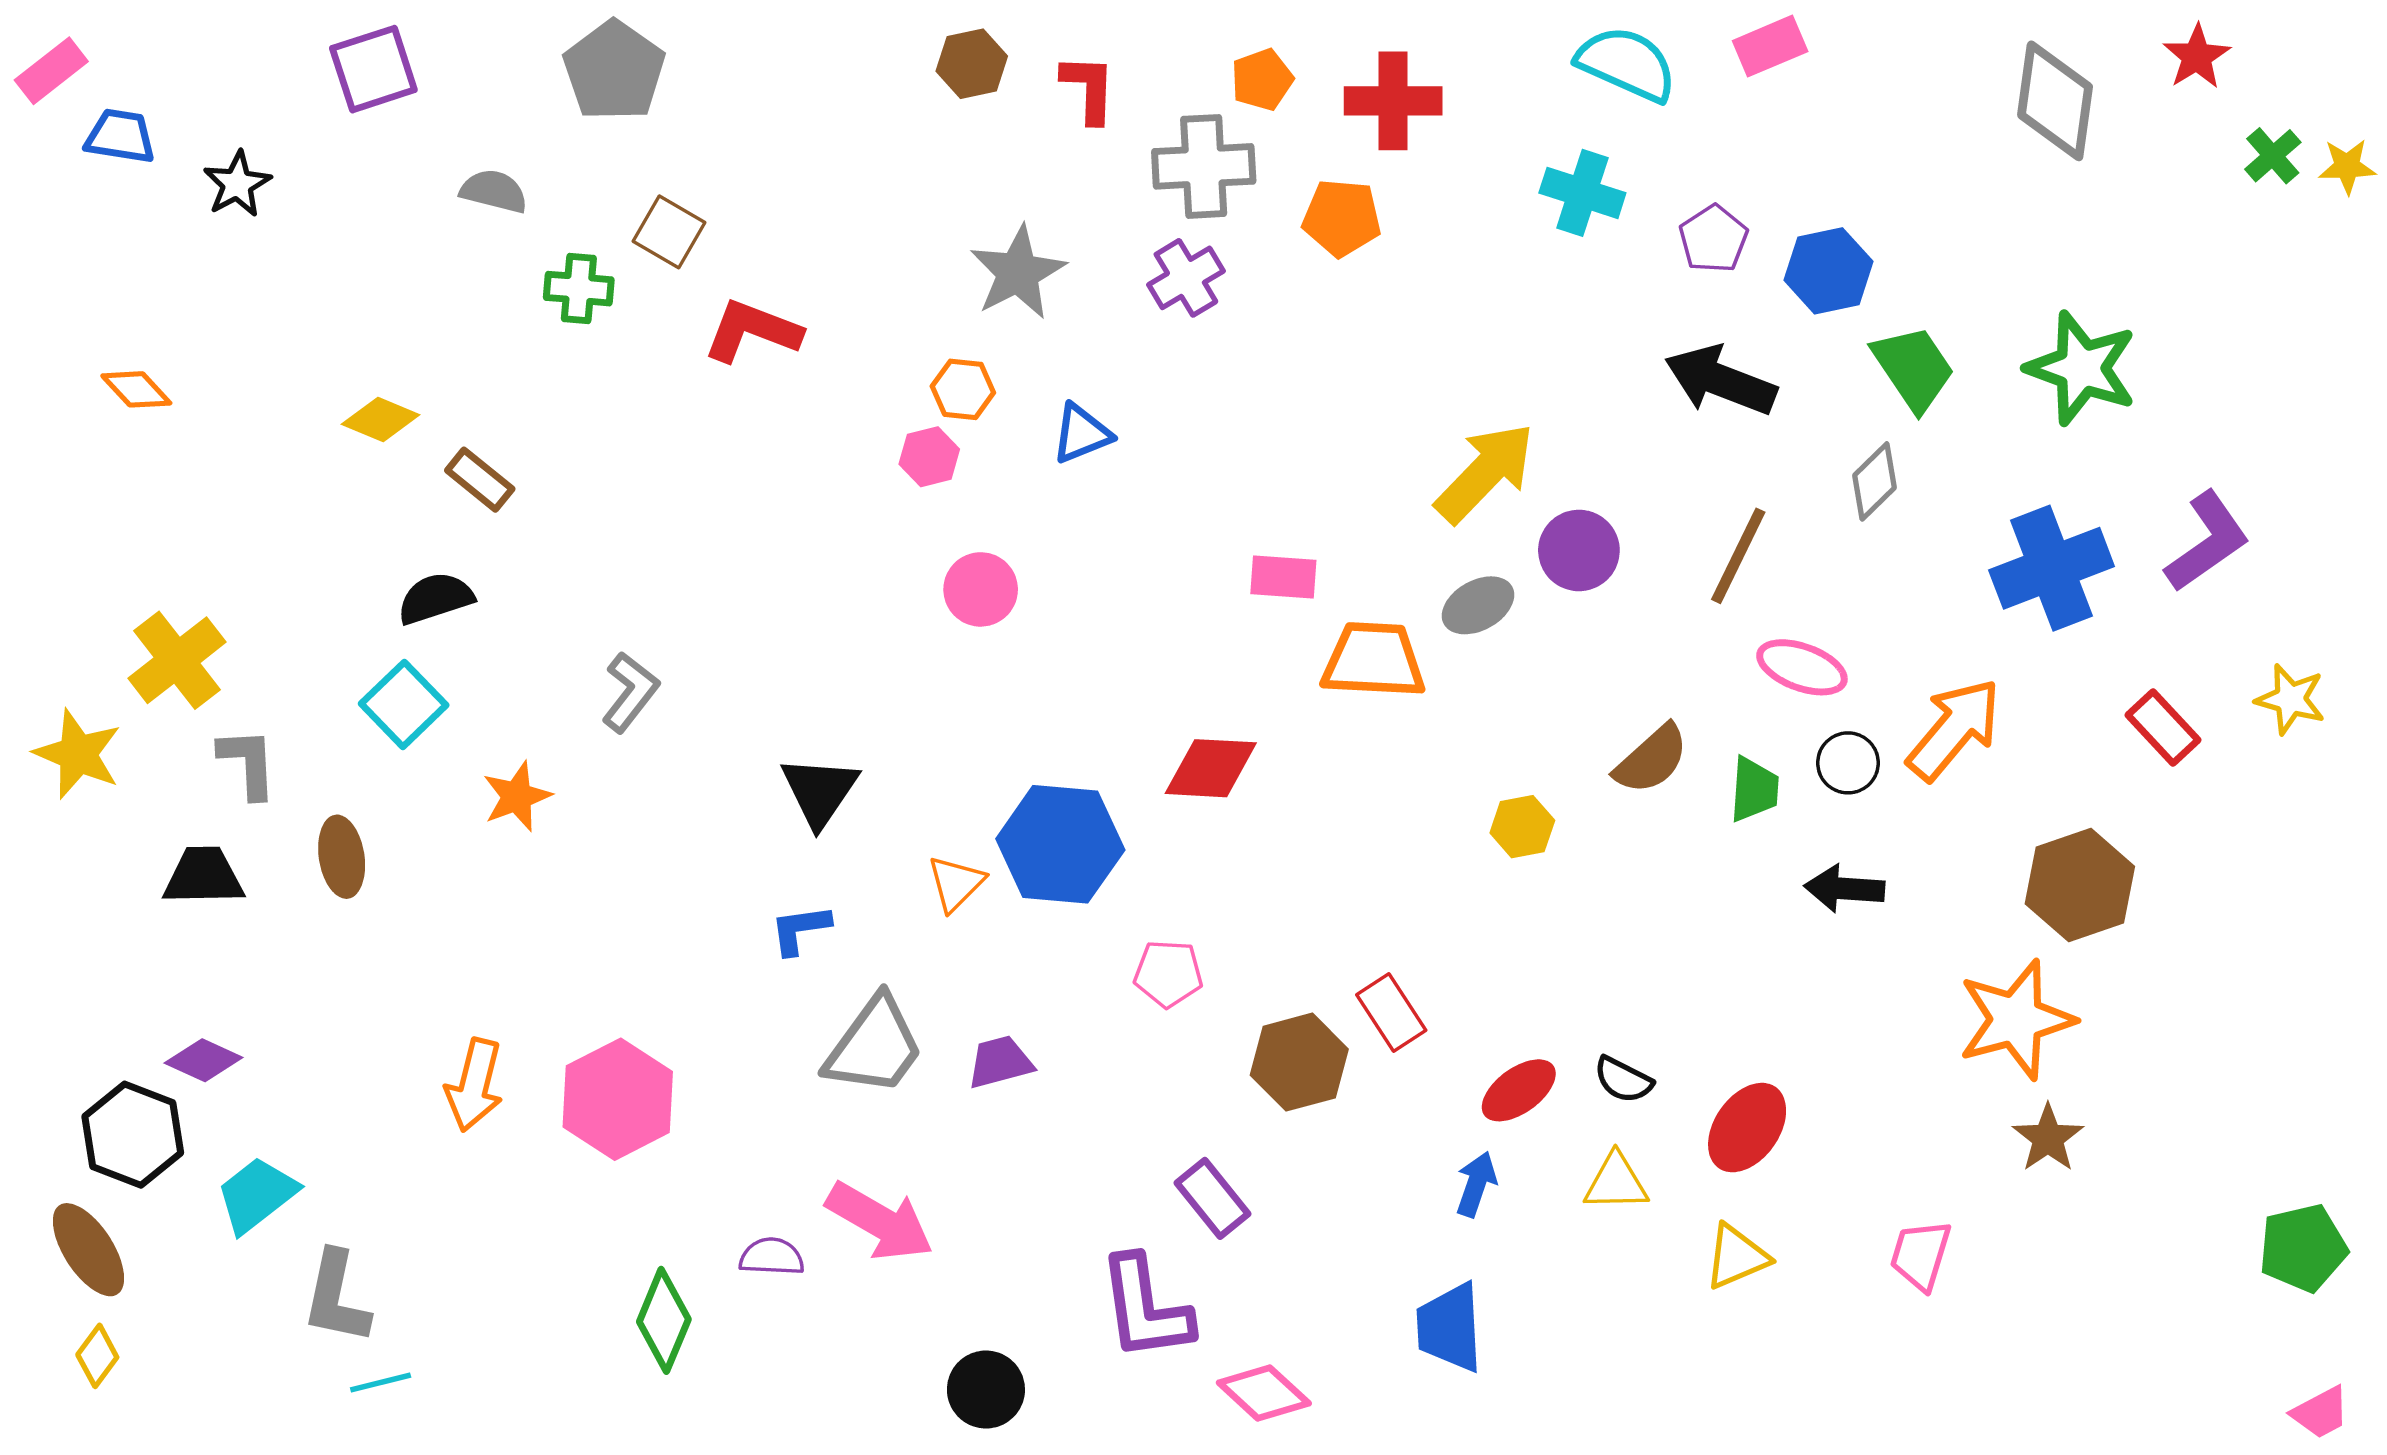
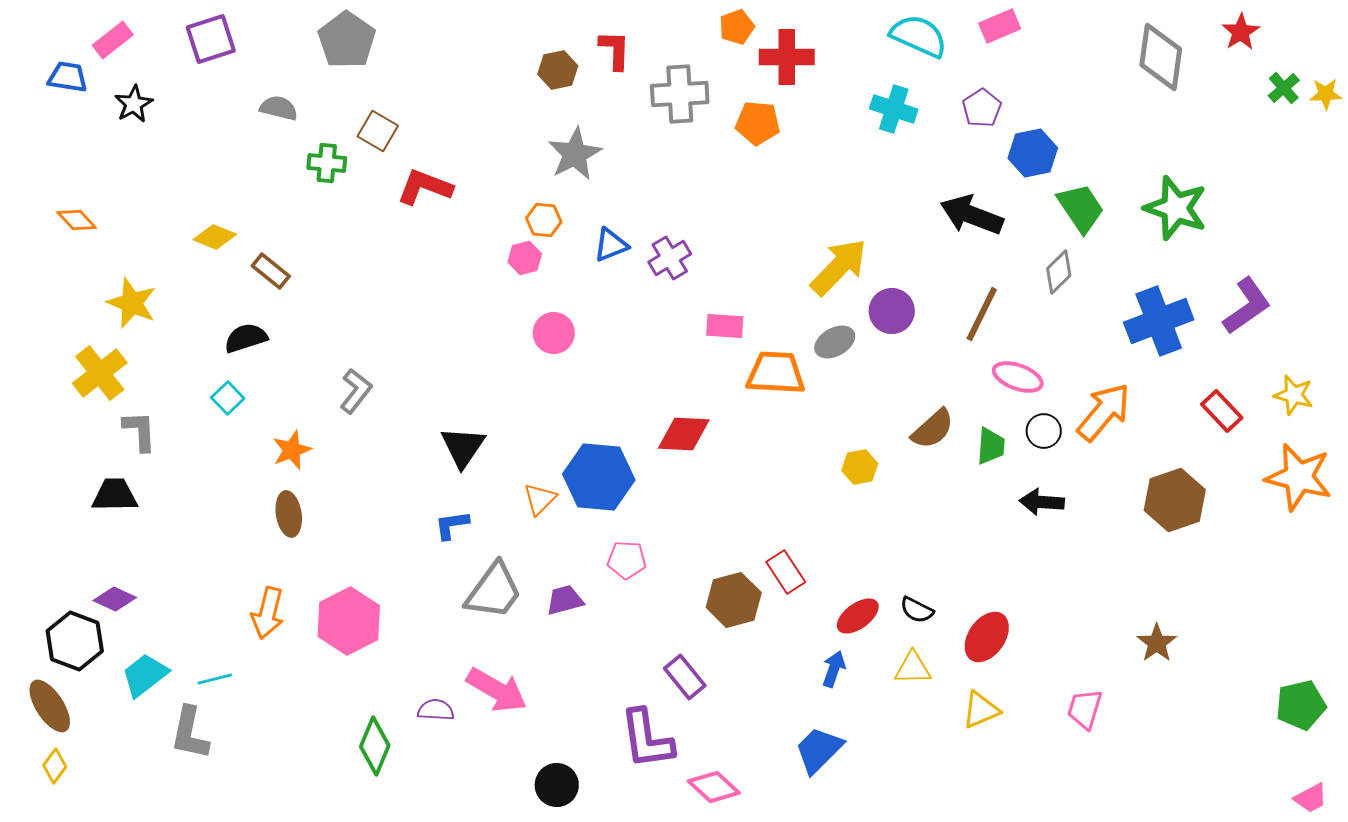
brown hexagon: (972, 64) -> (558, 70), moved
pink rectangle: (51, 71) -> (113, 40), moved
orange pentagon: (1262, 80) -> (737, 27), moved
purple pentagon: (1713, 239) -> (982, 108), moved
purple cross: (1186, 278) -> (670, 258), moved
cyan square: (404, 704) -> (228, 398), size x0.7
yellow star: (78, 754) -> (132, 303), moved
brown ellipse: (342, 857) -> (289, 514), moved
pink pentagon: (1168, 974) -> (627, 560), moved
orange star: (2016, 1020) -> (1299, 477), moved, turned 30
blue trapezoid: (1450, 1328) -> (819, 750), turned 48
cyan line: (381, 1382) -> (215, 679), moved

